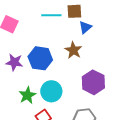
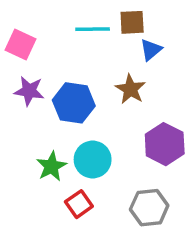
purple star: (14, 62) -> (29, 91), moved

